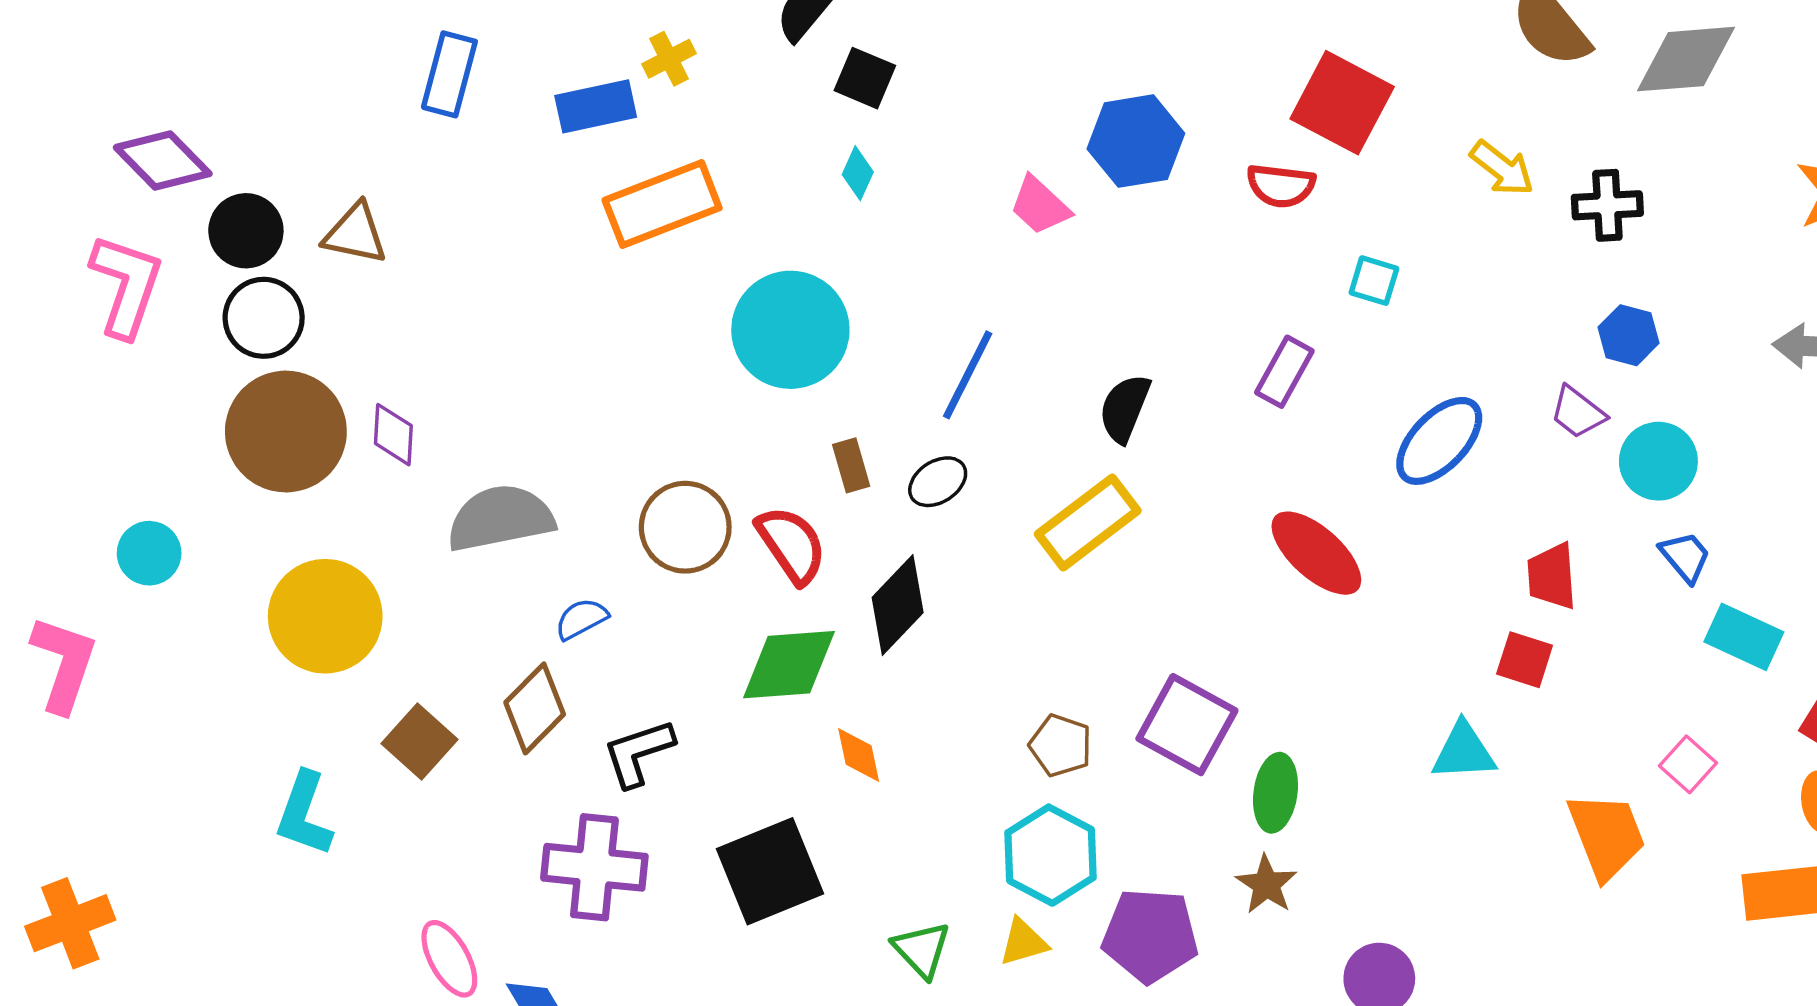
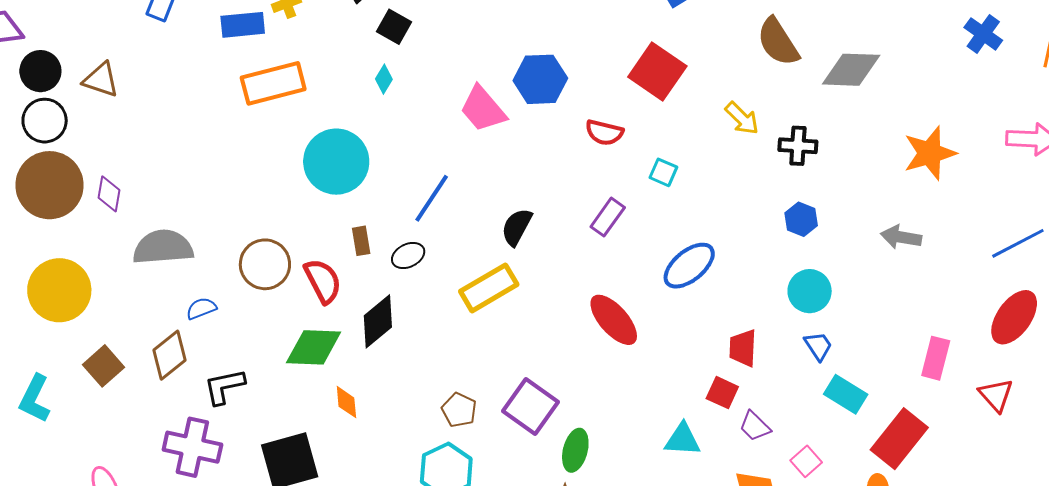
red semicircle: (1281, 186) -> (604, 133), moved
pink trapezoid: (1040, 206) -> (483, 109), size x1.4
purple trapezoid: (1578, 412) -> (755, 426), moved

